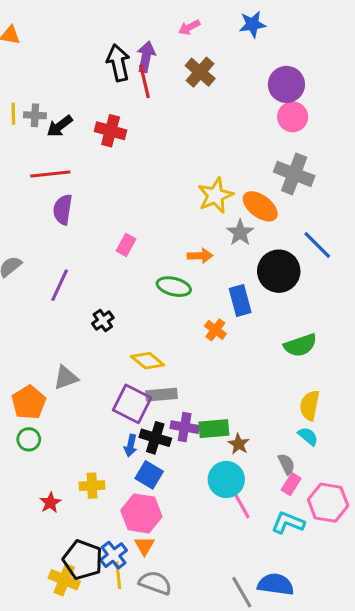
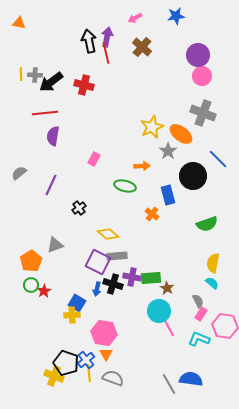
black arrow: (60, 126) -> (51, 82), size x1.4
blue square: (149, 475) -> (77, 303), moved
red star: (50, 503) -> (44, 291), moved

